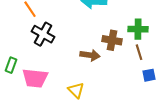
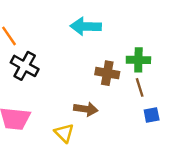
brown arrow: (90, 55) -> (86, 109), moved

